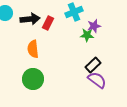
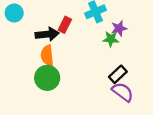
black arrow: (30, 19) -> (47, 34), moved
green circle: (33, 79) -> (47, 78), moved

